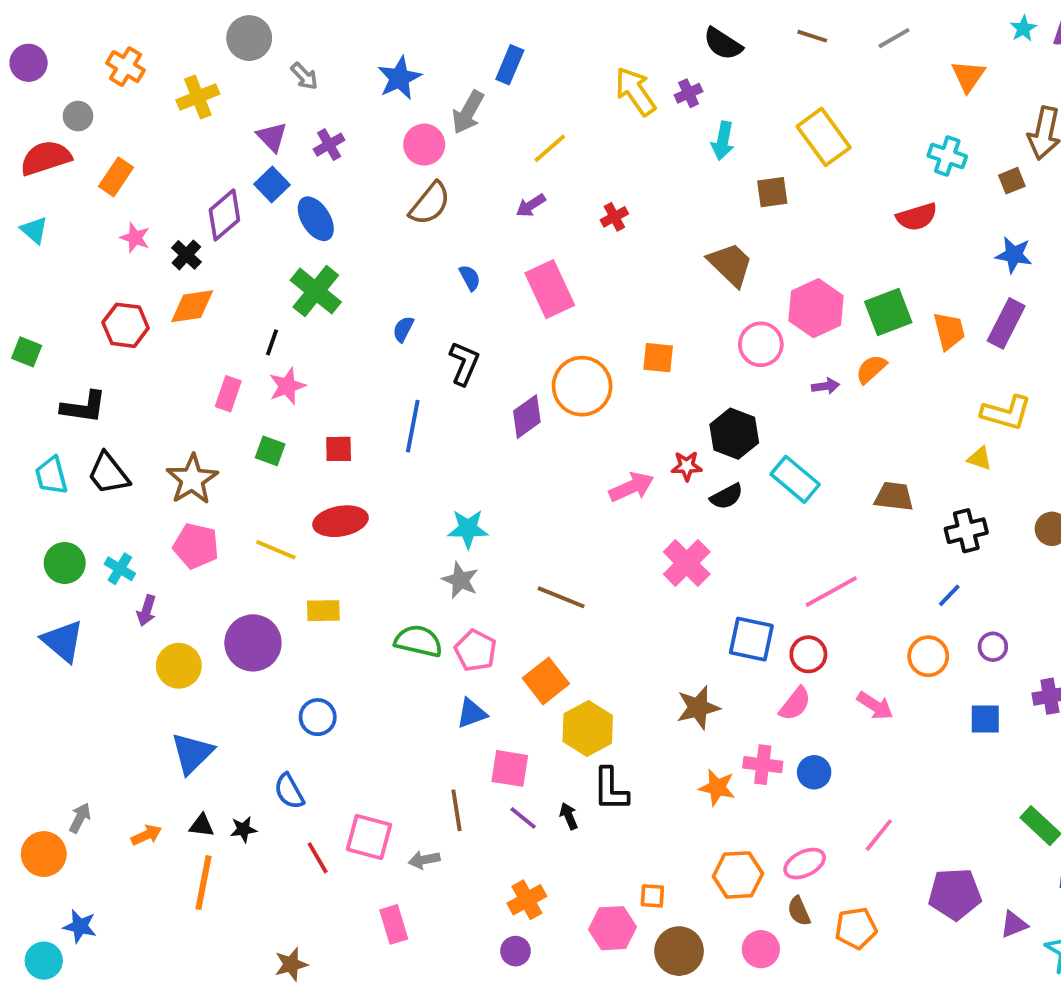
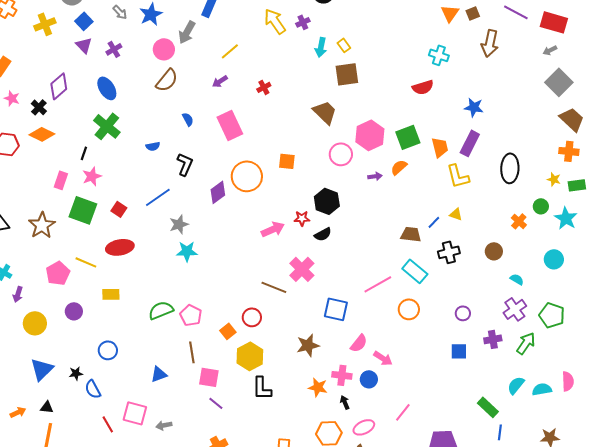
gray arrow: (304, 76) -> (120, 12), moved
yellow rectangle: (824, 137) -> (344, 45), moved, size x0.5
brown square: (1012, 181) -> (473, 13), moved
blue square: (272, 185) -> (84, 21), moved
brown square: (772, 192) -> (347, 74), size x1.4
orange diamond: (192, 306) -> (42, 134), turned 35
blue semicircle: (403, 329) -> (153, 146), turned -128
yellow L-shape: (1006, 413) -> (458, 176), moved, turned 60
blue line: (413, 426) -> (158, 197), turned 44
red square: (339, 449) -> (119, 209), turned 35
green square: (270, 451) -> (83, 210), size x1.8
cyan rectangle: (795, 479) -> (415, 271), moved
pink pentagon: (196, 546) -> (58, 273), moved, turned 30
gray star: (460, 580) -> (179, 224), moved, turned 30
blue line: (949, 595) -> (434, 222), moved
brown line: (561, 597) -> (274, 287), moved
green semicircle: (418, 641) -> (161, 310), turned -35
purple circle: (253, 643) -> (74, 311), size x0.6
red circle: (808, 654) -> (252, 317), moved
orange circle: (928, 656) -> (409, 309), moved
orange square: (546, 681) -> (228, 331), size x0.7
pink arrow: (875, 706) -> (383, 358), moved
blue triangle: (472, 713) -> (159, 374), moved
brown line: (457, 810) -> (192, 352), moved
black arrow: (569, 816) -> (345, 402), moved
black star: (243, 829) -> (76, 373), moved

